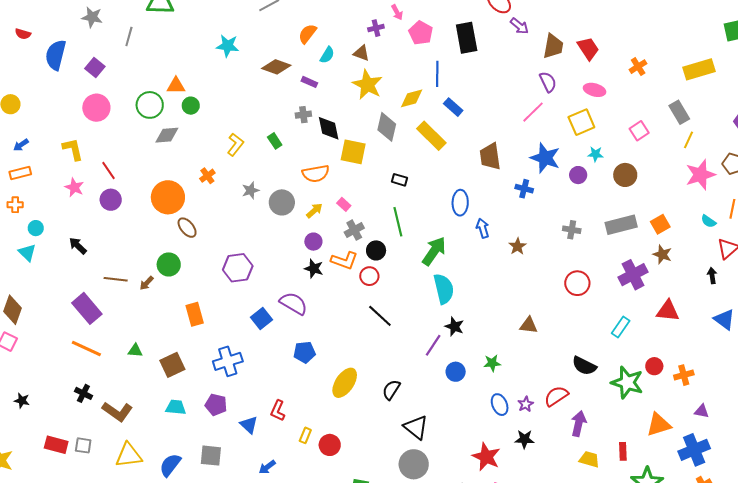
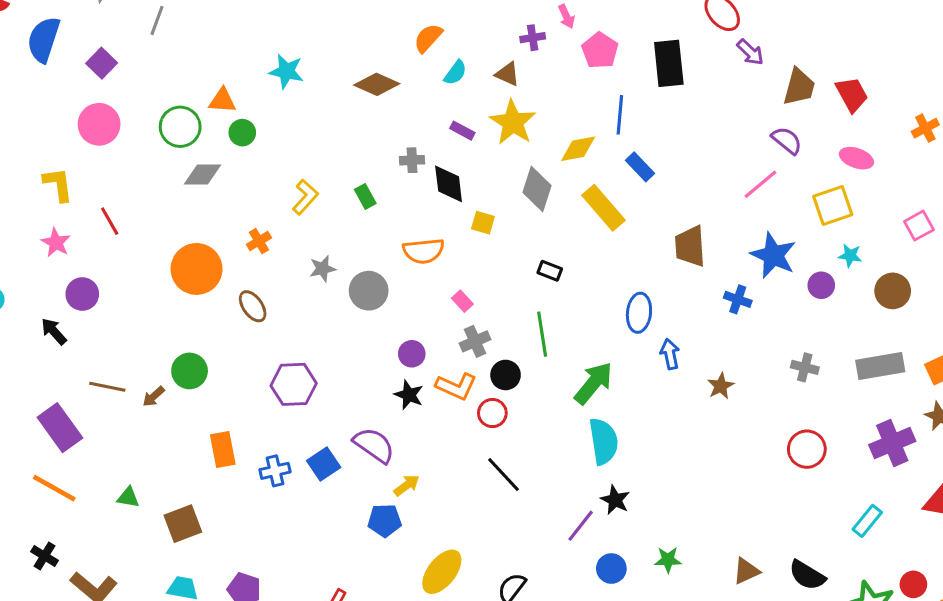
cyan star: (228, 46) -> (286, 71), moved
purple rectangle: (309, 82) -> (462, 131), moved
purple semicircle: (548, 82) -> (787, 140), turned -30
yellow square: (353, 152) -> (483, 223), size x0.6
purple circle: (111, 200) -> (82, 294), moved
yellow arrow: (314, 211) -> (407, 485), moved
brown ellipse: (187, 228) -> (253, 306), moved
brown triangle: (529, 325) -> (746, 571), moved, turned -36
blue cross: (228, 361) -> (275, 471), moved, size x0.7

